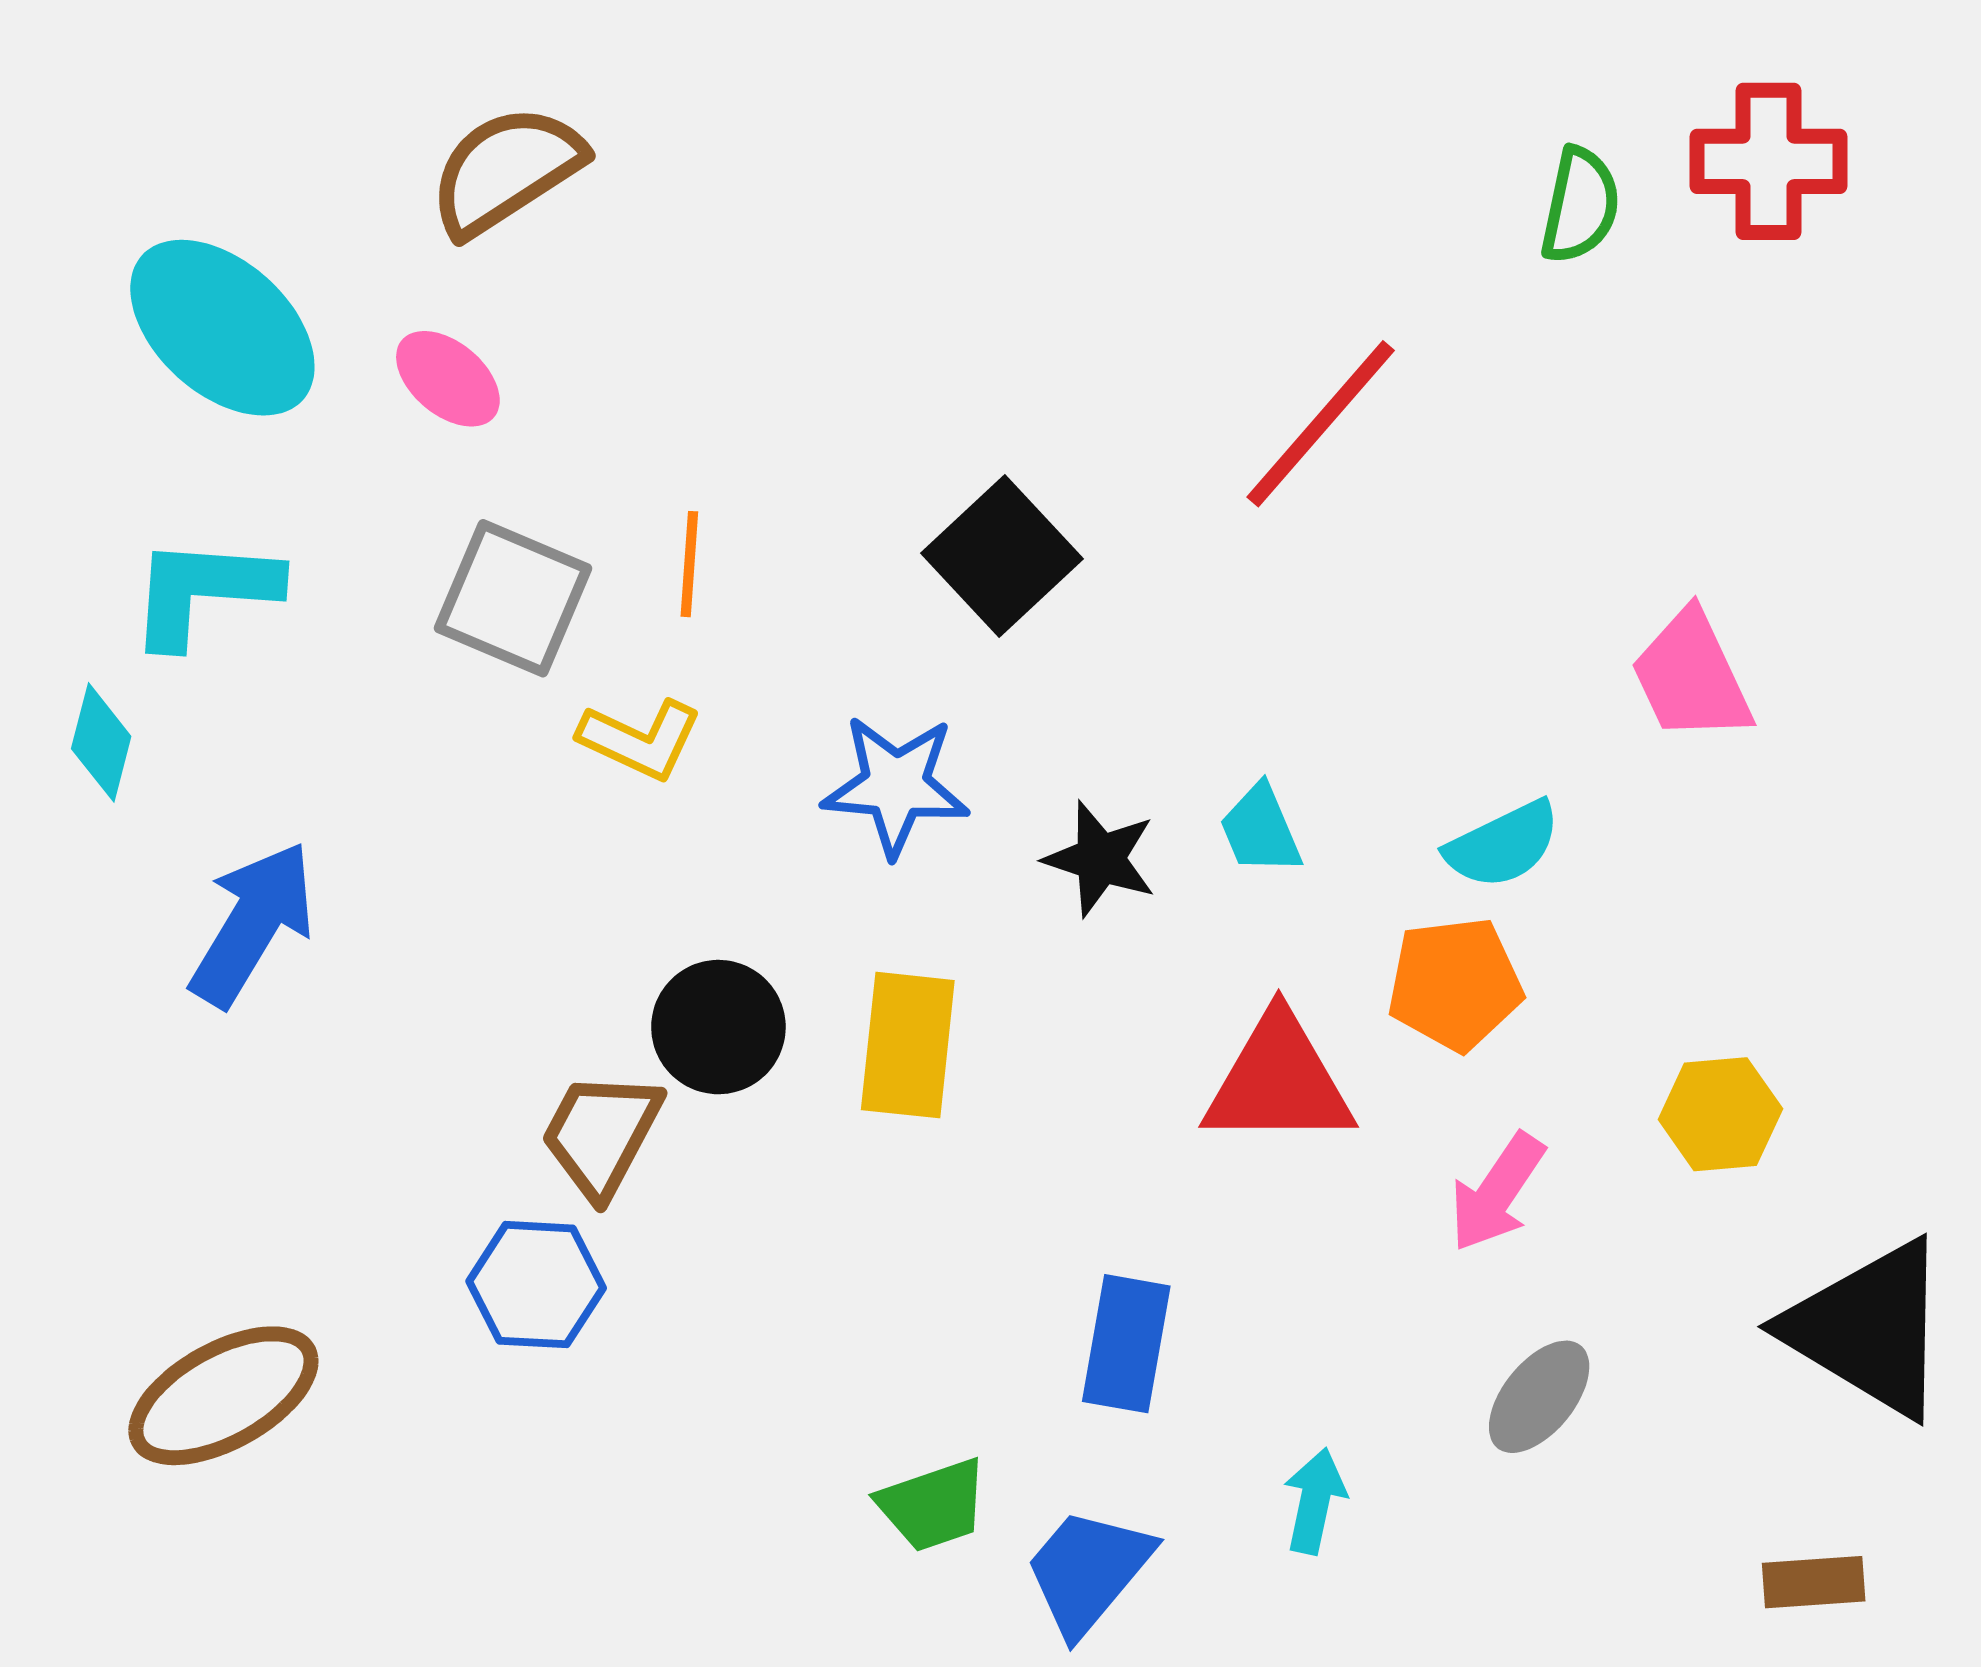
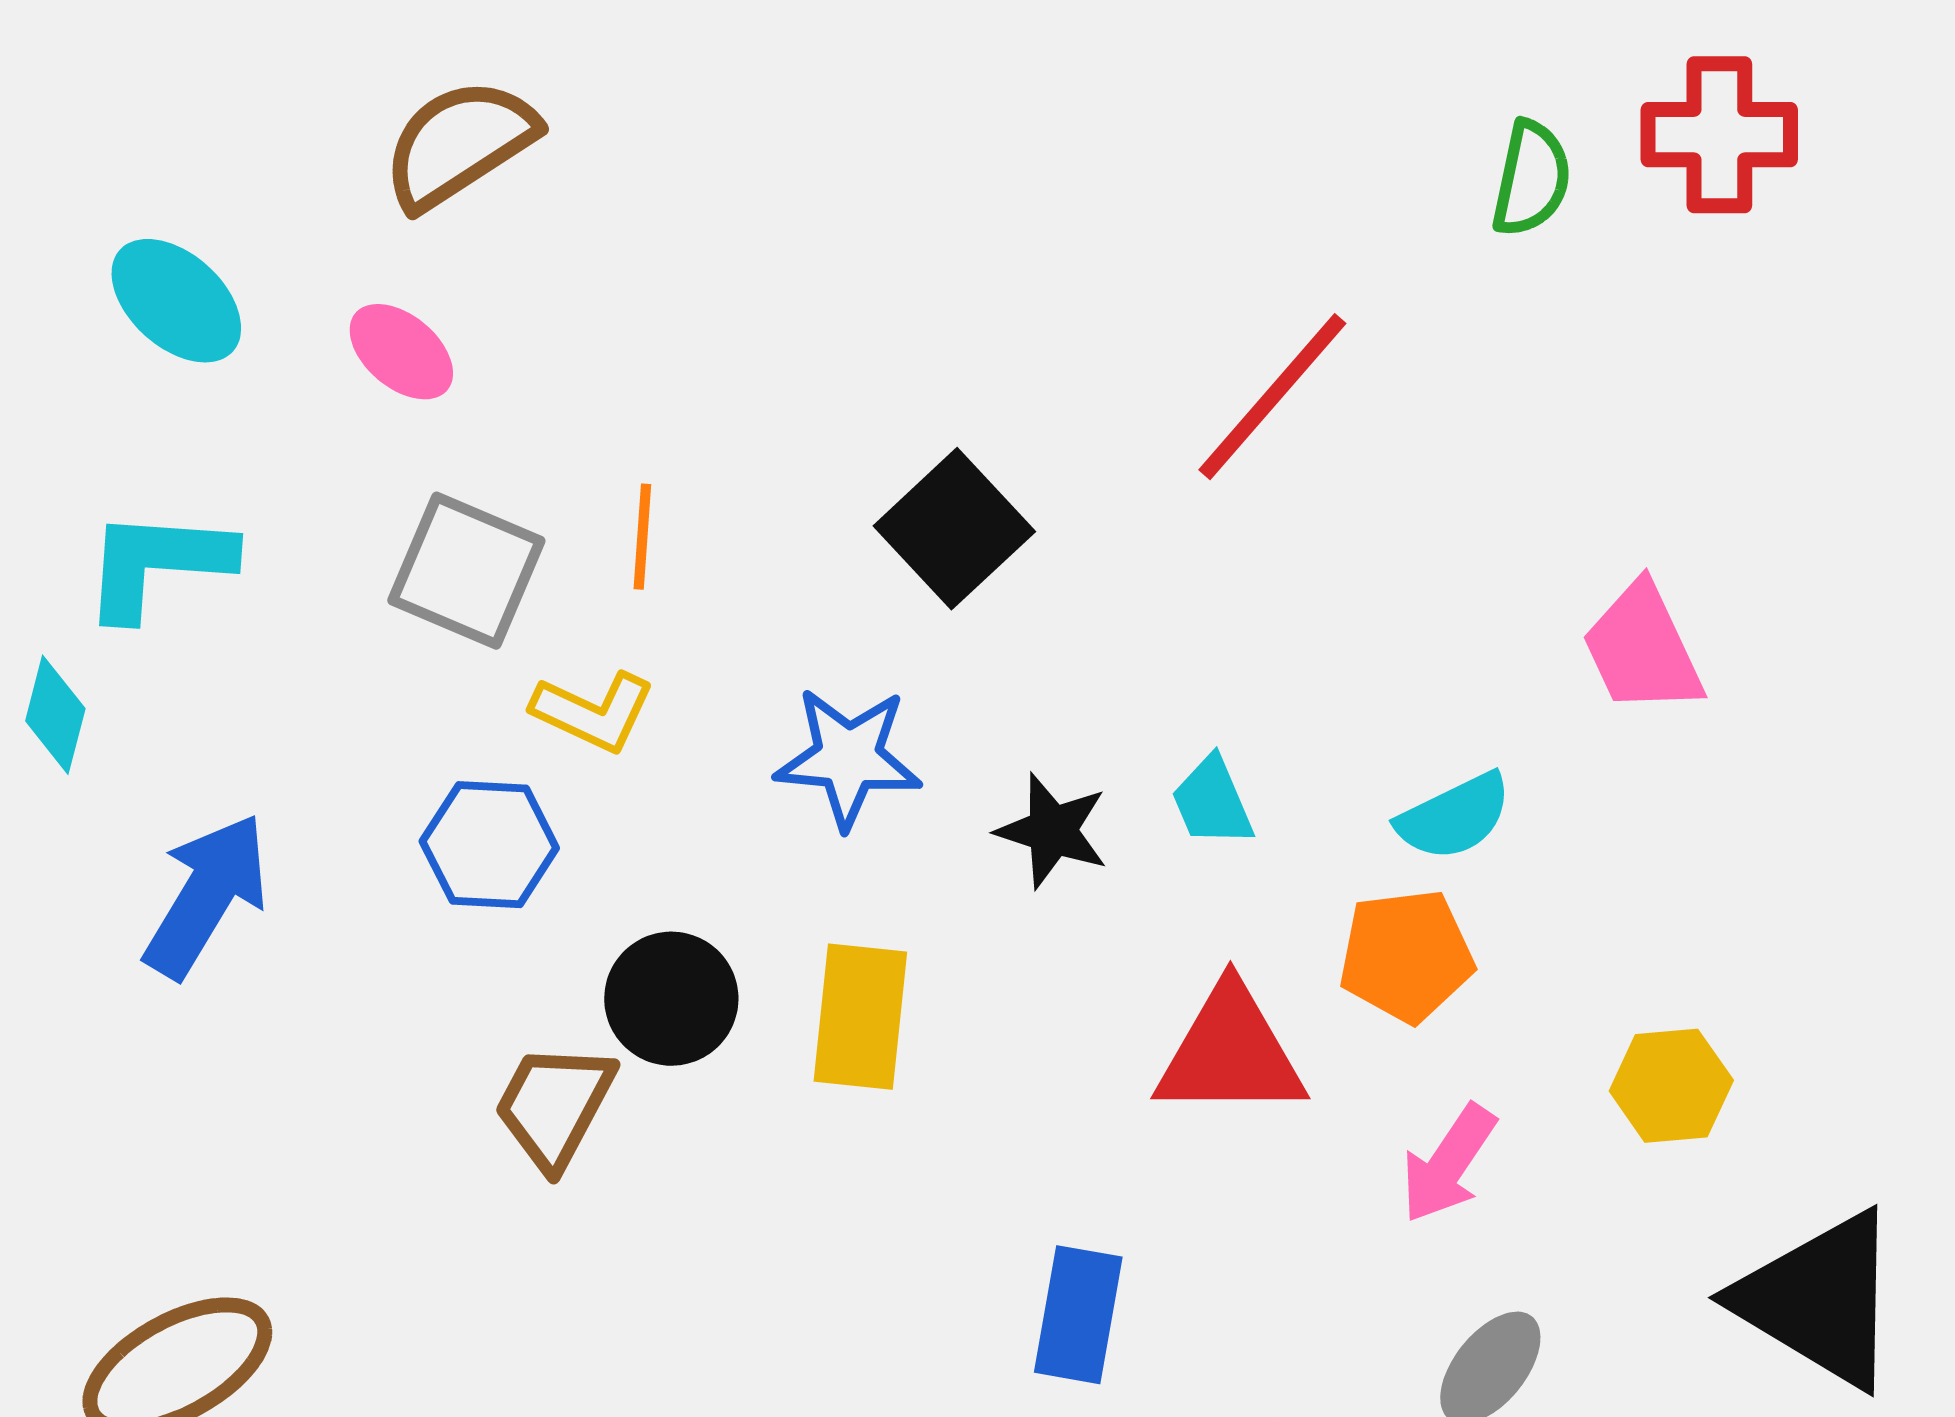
cyan ellipse: (222, 328) -> (176, 301), size x0.7
blue hexagon: (536, 1285) -> (489, 845), moved

